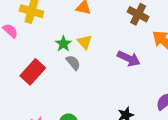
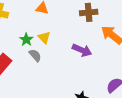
brown cross: (138, 14) -> (89, 12), turned -30

